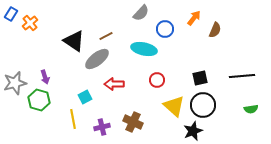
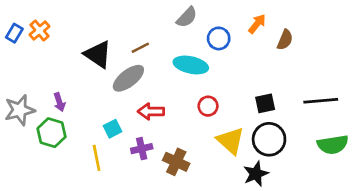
blue rectangle: (11, 14) -> (14, 33), moved
green semicircle: (251, 109) -> (333, 145), size x1.6
purple cross: (102, 127) -> (142, 149), moved

